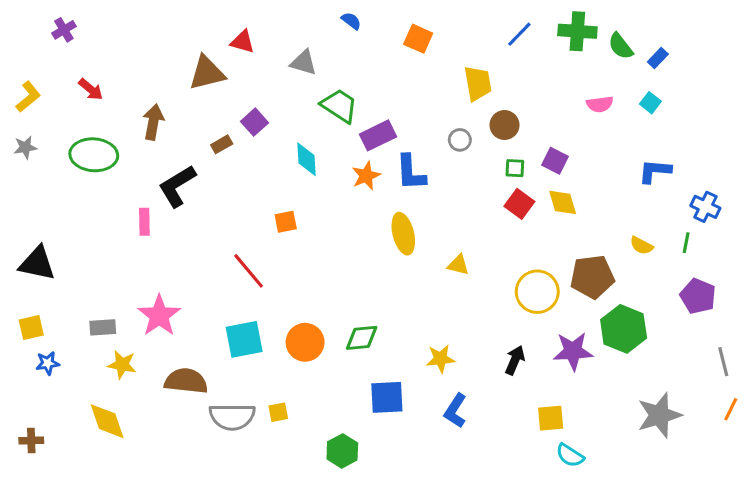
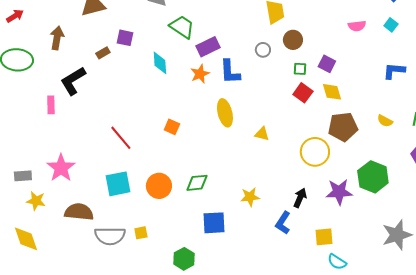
red arrow: (91, 89) -> (15, 16), turned -72
purple square: (254, 122) -> (125, 38), turned -36
orange square: (286, 222) -> (172, 127), moved, turned 35
brown pentagon: (592, 277) -> (343, 127), moved
blue L-shape: (455, 411) -> (283, 223), moved

